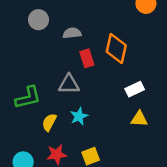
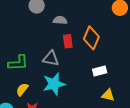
cyan star: (79, 116) -> (54, 84), size x1.6
yellow triangle: (139, 119) -> (108, 95), moved
yellow semicircle: (49, 122) -> (22, 89), moved

